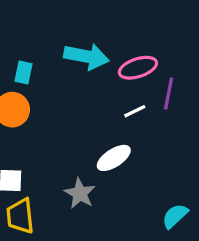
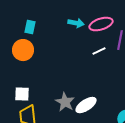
cyan arrow: (86, 56) -> (76, 23), moved, size x0.6
white ellipse: (114, 158) -> (86, 105), moved

